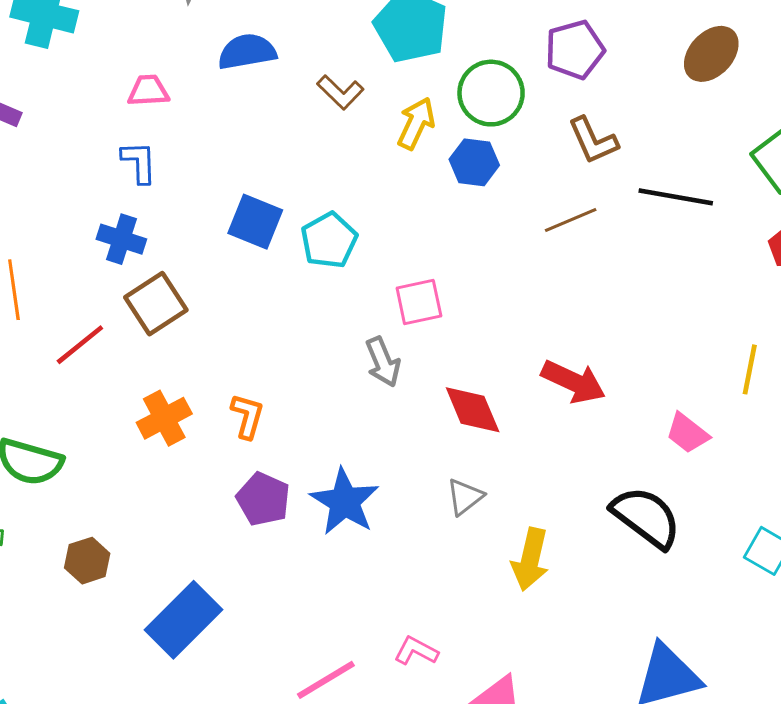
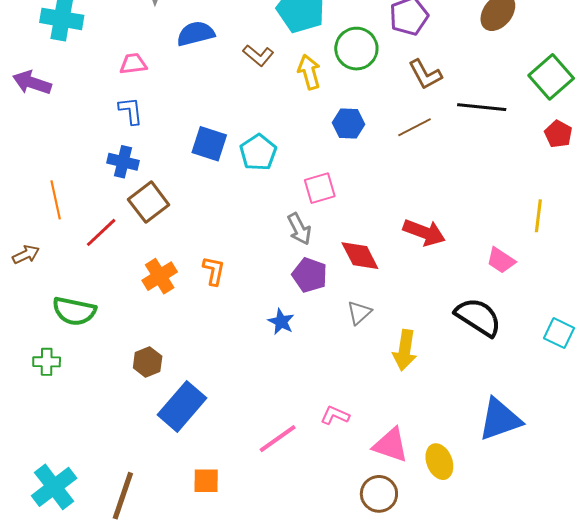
yellow arrow: (416, 123) -> (309, 72), turned -36
blue hexagon: (474, 162) -> (349, 123), moved
purple pentagon: (263, 499) -> (310, 275), moved
blue star: (345, 502) -> (281, 322), size x0.6
brown hexagon: (87, 561) -> (148, 362), moved

